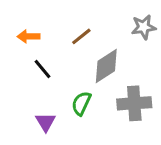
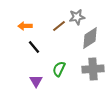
gray star: (144, 27) -> (77, 17), moved
gray diamond: (106, 66) -> (90, 38), moved

